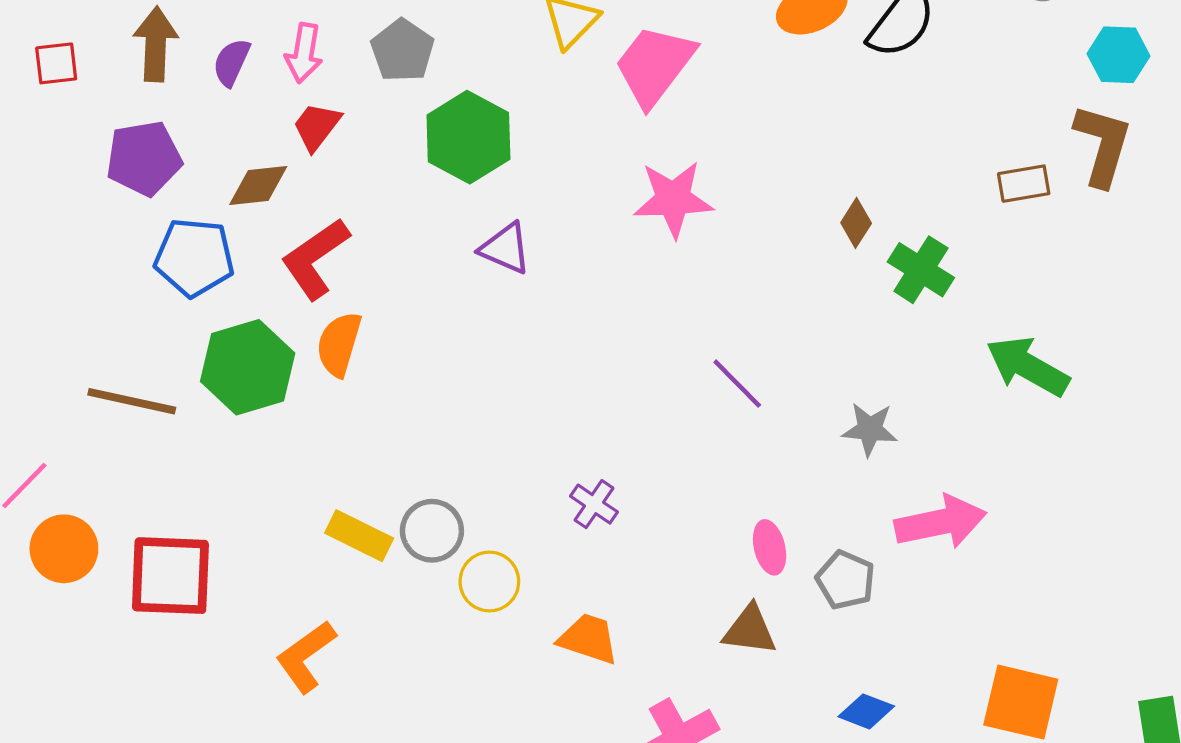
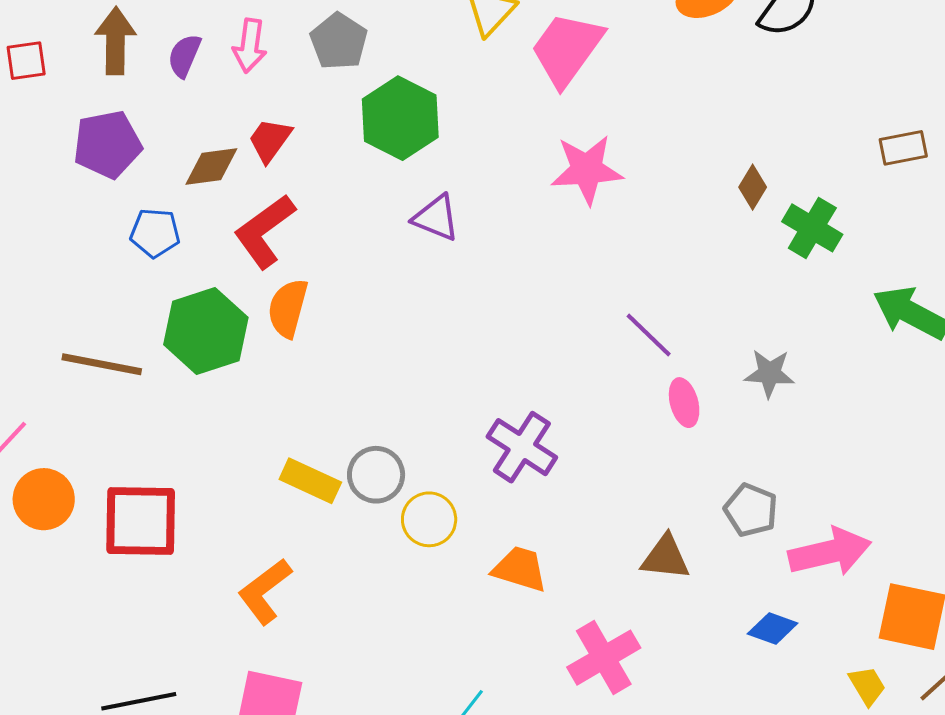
red trapezoid: (317, 126) -> (270, 140), moved
blue pentagon: (194, 257) -> (155, 233), size x0.7
purple cross: (594, 504) -> (522, 447), size x1.6
pink arrow: (941, 522) -> (830, 552), moved
pink ellipse: (770, 547) -> (684, 403), moved

